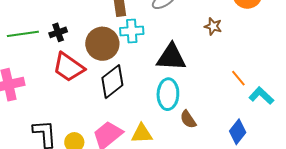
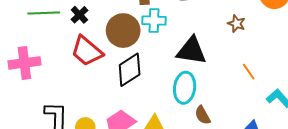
black cross: (58, 32) -> (79, 15), turned -30
orange line: (238, 78) -> (249, 72), moved

